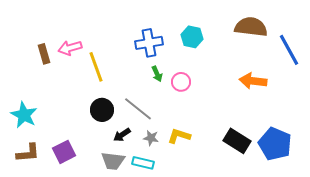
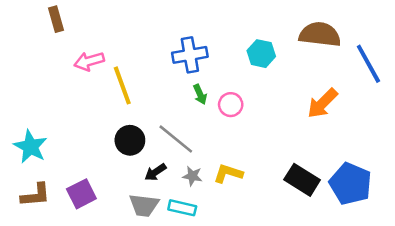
cyan hexagon: (192, 37) -> (261, 54), moved
brown rectangle: (44, 54) -> (56, 19), moved
orange arrow: (253, 81) -> (322, 103), turned -52

